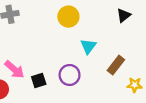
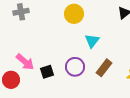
brown rectangle: (116, 65) -> (104, 68), moved

